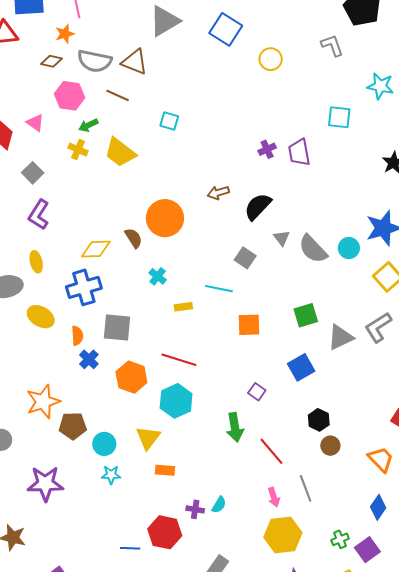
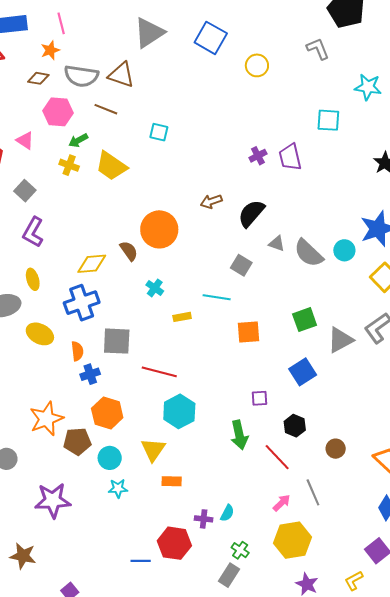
gray triangle: (282, 238) -> (277, 243), turned -30
blue cross: (89, 359) -> (90, 374), turned 30
red line: (179, 360) -> (159, 372), moved
orange hexagon: (131, 377) -> (107, 413), moved
purple square: (257, 392) -> (260, 398), turned -36
black hexagon: (319, 420) -> (295, 426), moved
pink arrow: (274, 497) -> (282, 503), turned -114
green cross: (340, 539) -> (240, 550), moved, turned -30

